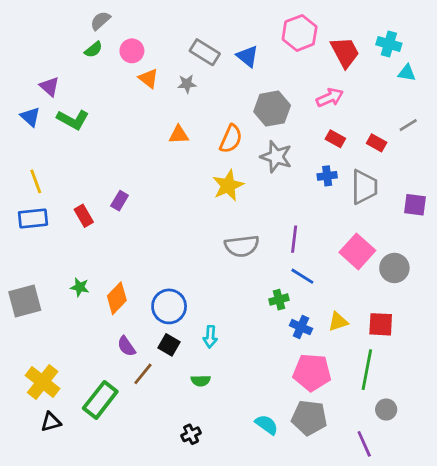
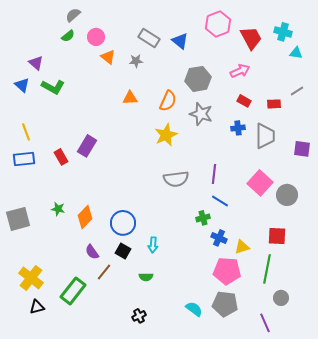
red rectangle: (377, 143) -> (274, 104), turned -32
purple rectangle: (120, 201) -> (87, 146), size x1.5
yellow triangle: (338, 322) -> (242, 247), moved

